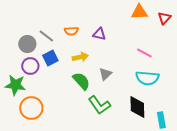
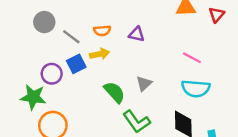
gray circle: (27, 44) -> (44, 22), moved
yellow arrow: (80, 57) -> (100, 54), moved

